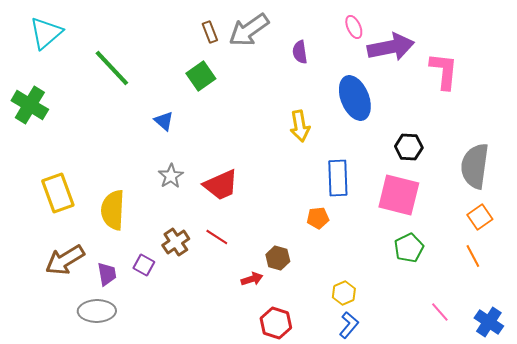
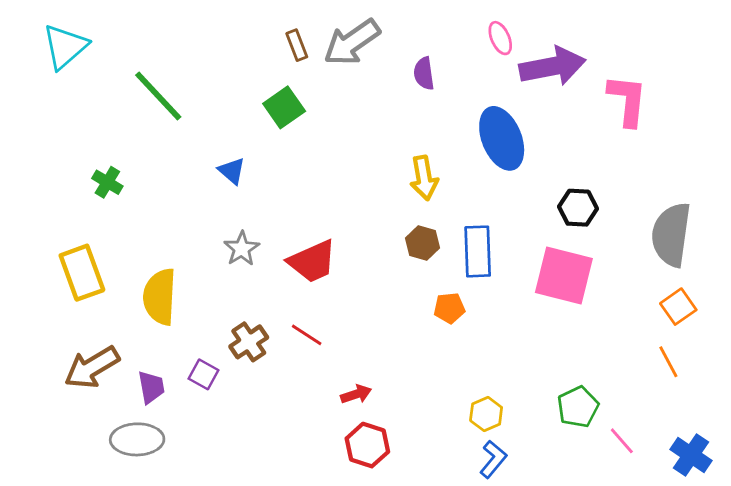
green cross: (30, 105) -> (107, 182), moved, size x0.6
green pentagon: (409, 248) -> (578, 407), moved
brown hexagon: (278, 258) -> (423, 243), moved
red hexagon: (276, 323) -> (367, 445), moved

